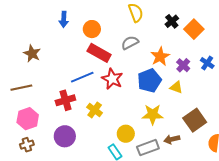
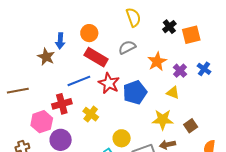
blue arrow: (64, 19) -> (60, 41), moved
orange square: (194, 29) -> (191, 35), turned 30
brown star: (32, 54) -> (46, 57), moved
blue pentagon: (149, 81) -> (135, 92), moved
yellow star: (153, 114) -> (163, 120), moved
pink hexagon: (28, 119) -> (42, 122), moved
brown square: (195, 120) -> (191, 126), size x0.6

